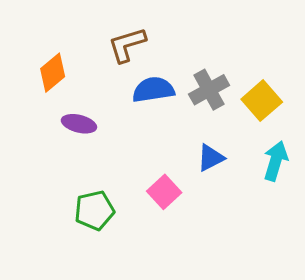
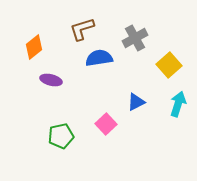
gray cross: (209, 90) -> (135, 38), moved

